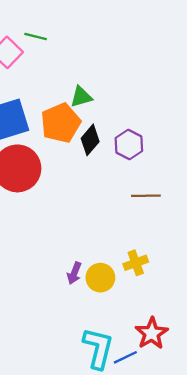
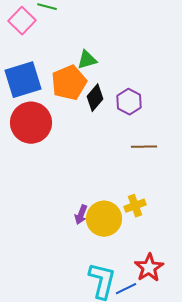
yellow circle: (100, 278) -> (104, 219), size x1.4

